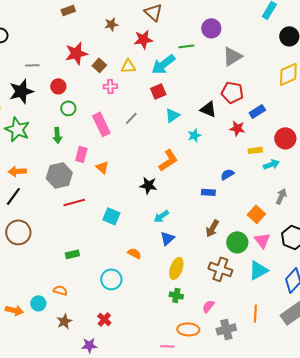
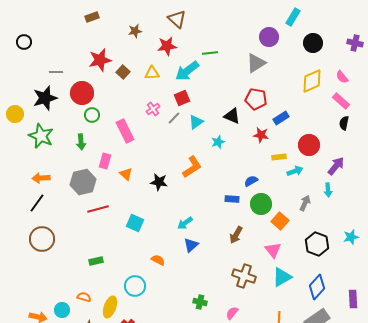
purple circle: (211, 28) -> (269, 37), moved
red circle: (58, 86) -> (82, 93), size x1.5
pink cross: (110, 86) -> (153, 109), moved, turned -32
gray line: (131, 118) -> (174, 118), moved
black star: (148, 185) -> (159, 182), moved
pink triangle: (262, 240) -> (273, 250), moved
green circle: (237, 242) -> (261, 204), moved
yellow ellipse: (176, 268) -> (110, 307), moved

